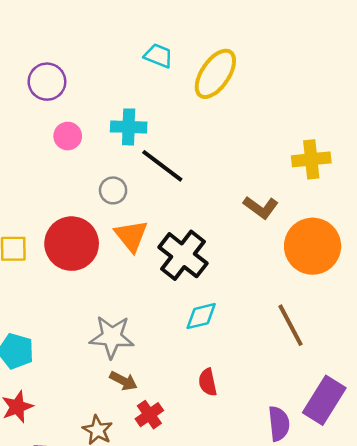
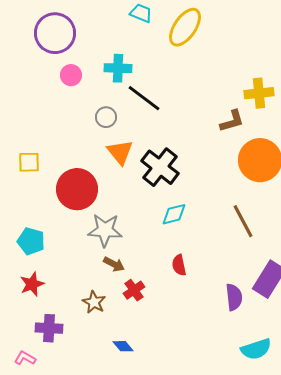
purple circle: (47, 82) -> (55, 33), size x1.4
brown L-shape: (261, 207) -> (232, 121), moved, turned -52
red circle: (72, 244) -> (77, 189), moved

